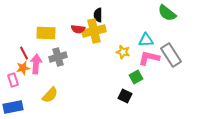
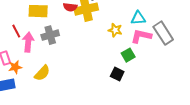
orange star: (23, 68) -> (15, 67), moved

